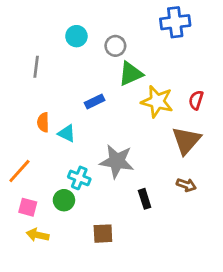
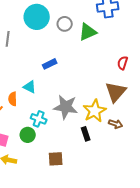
cyan circle: (76, 36) -> (37, 17), size x1.6
green triangle: (131, 74) -> (88, 32), moved
yellow star: (157, 101) -> (95, 111), moved, turned 30
orange semicircle: (43, 122) -> (13, 99), moved

